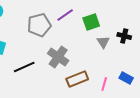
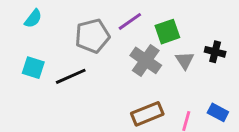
gray cross: (58, 57) -> (146, 60), moved
black line: (24, 67) -> (71, 76), moved

